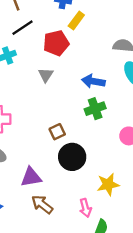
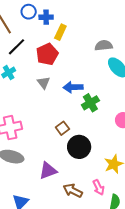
blue arrow: (93, 81) -> (73, 87), moved
brown arrow: (42, 204) -> (73, 191), moved

